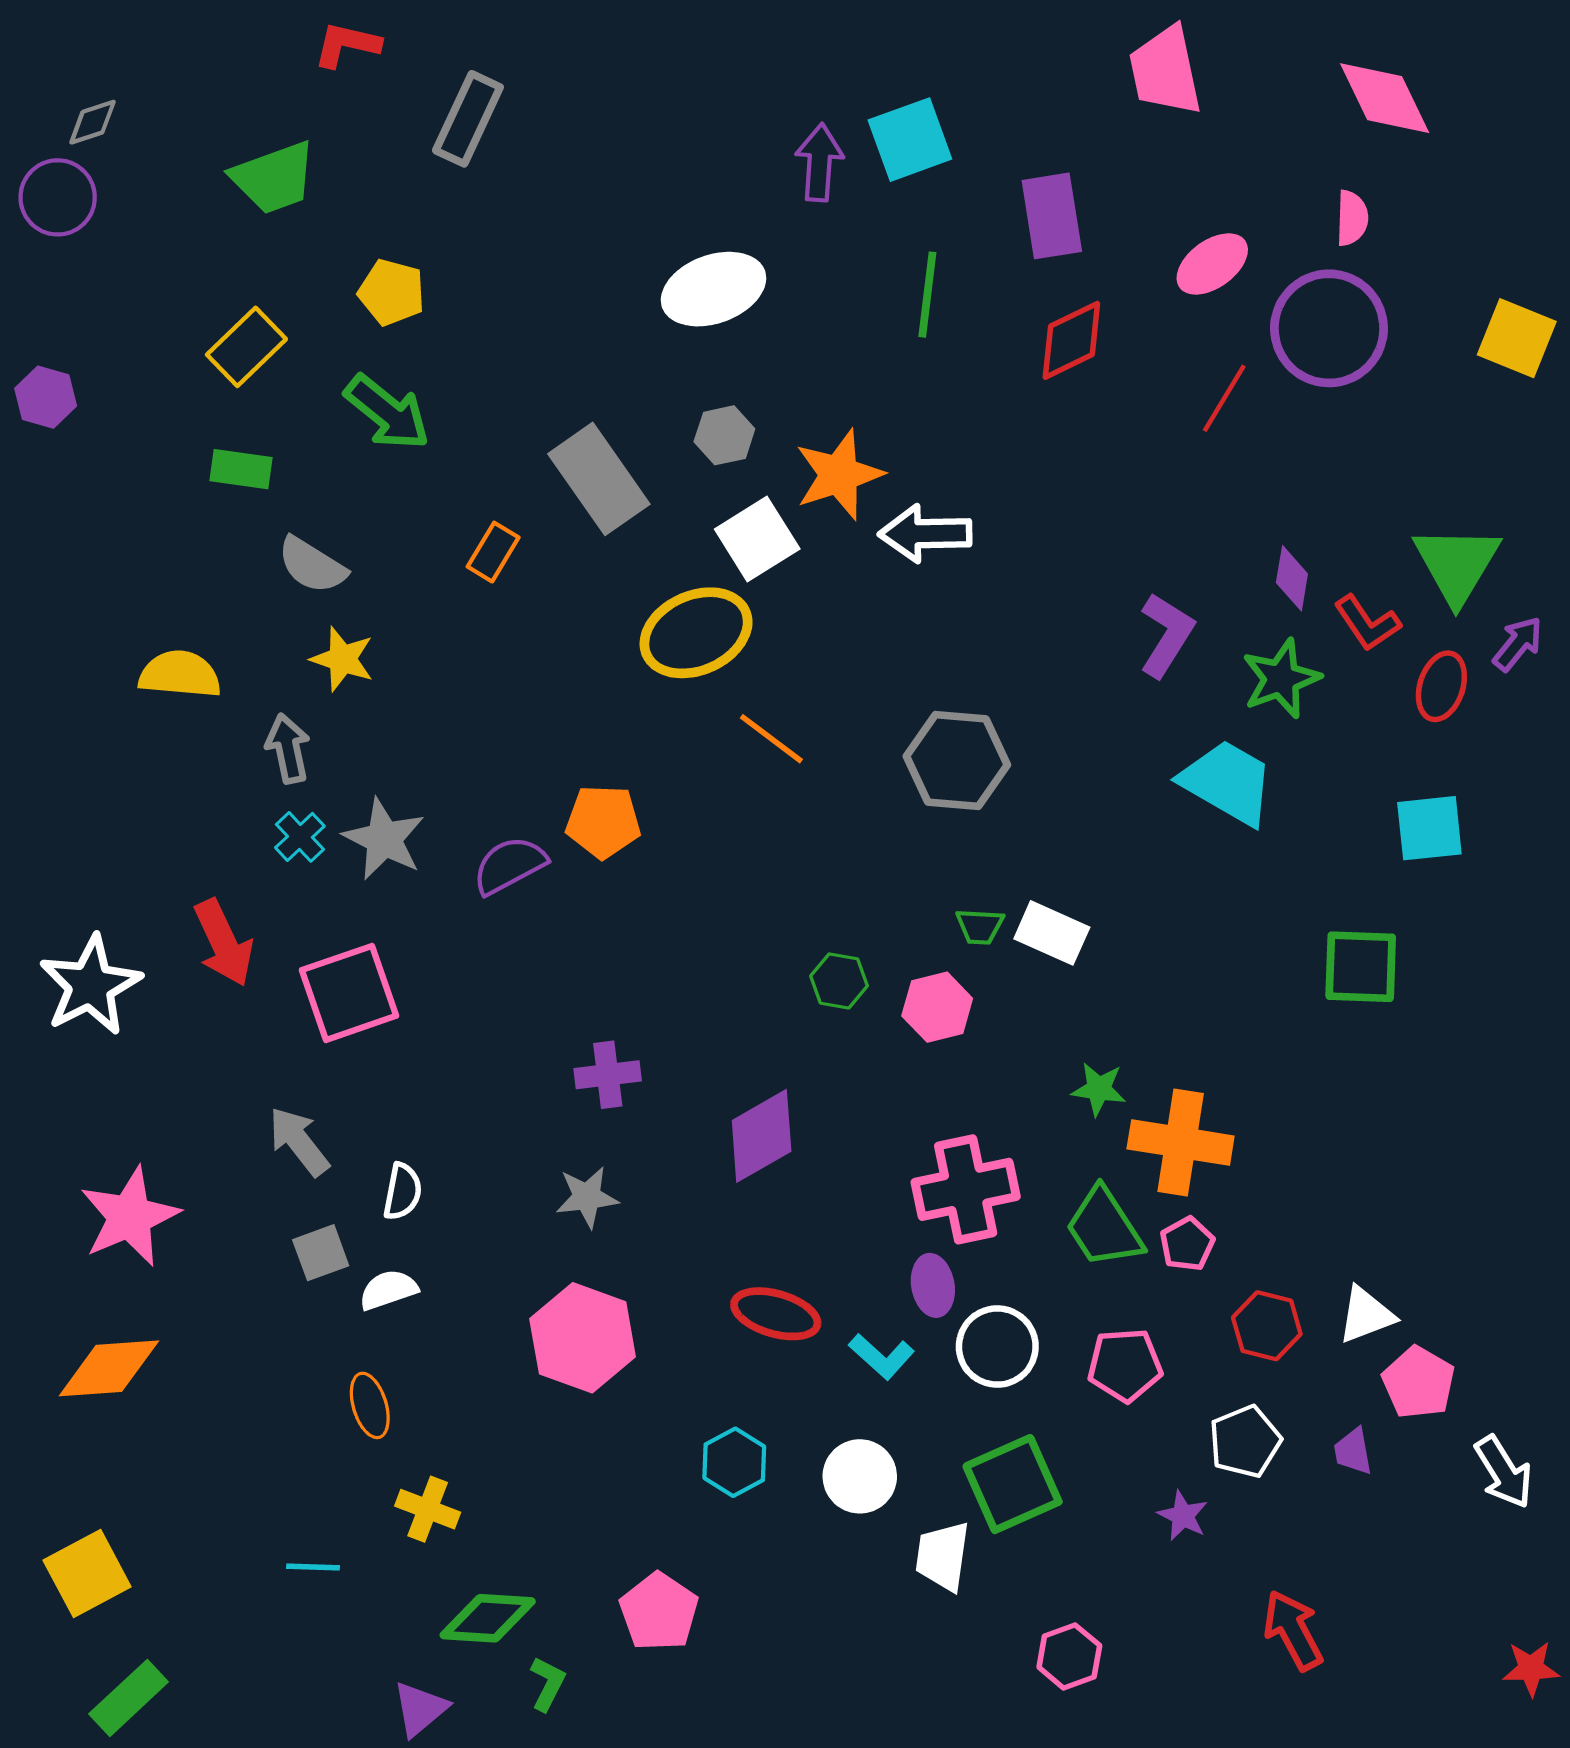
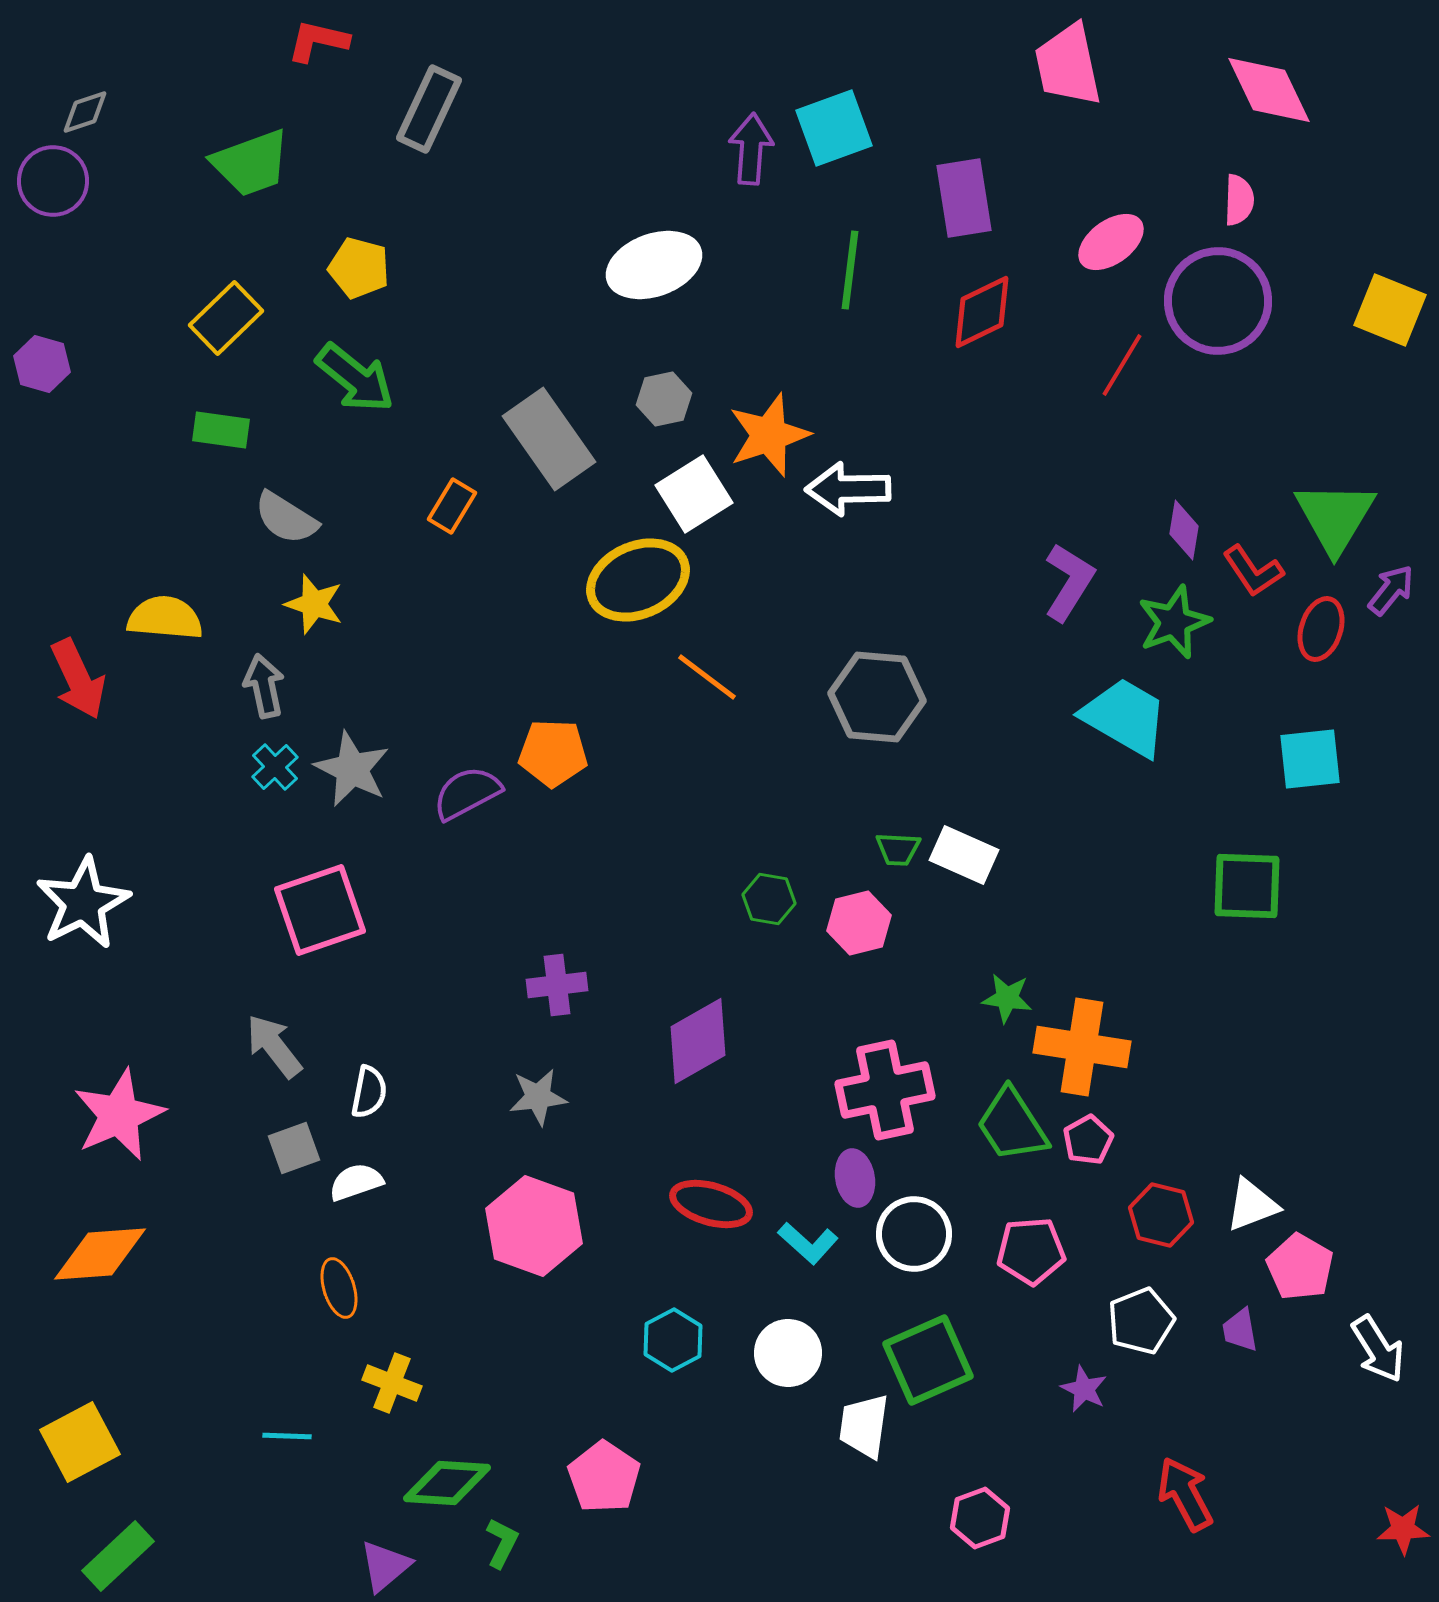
red arrow: (224, 943) -> (78, 679), moved

